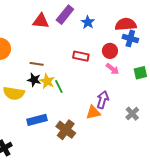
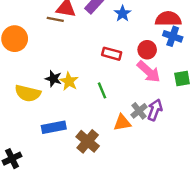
brown line: (37, 64) -> (55, 19), moved
pink arrow: (112, 69) -> (149, 72), size x1.5
green line: (59, 86) -> (102, 90), moved
purple arrow: (103, 100) -> (155, 110), moved
gray cross: (132, 114) -> (139, 111), moved

